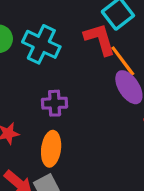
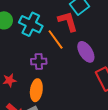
orange line: (123, 61) -> (56, 40), moved

